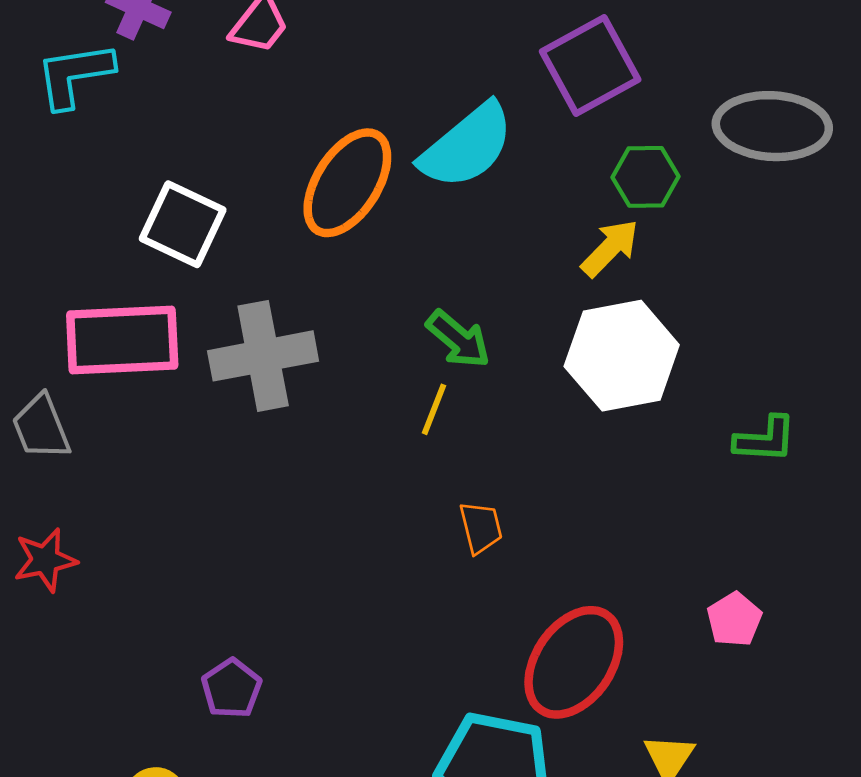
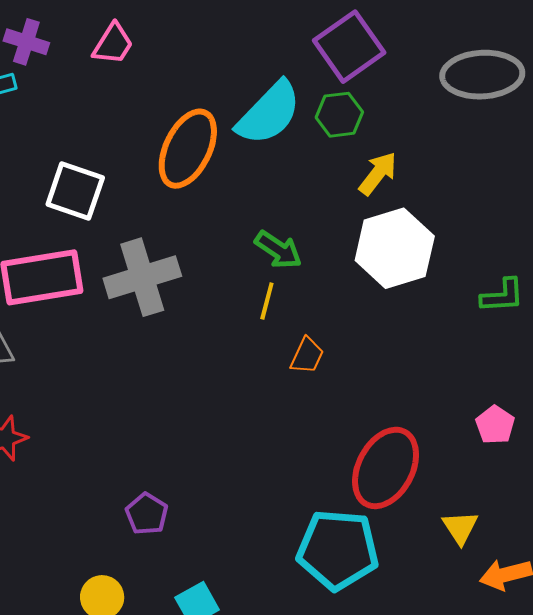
green hexagon: (645, 177) -> (339, 115), moved
orange trapezoid: (481, 528) -> (307, 356), moved, turned 45

